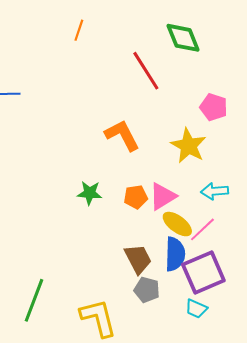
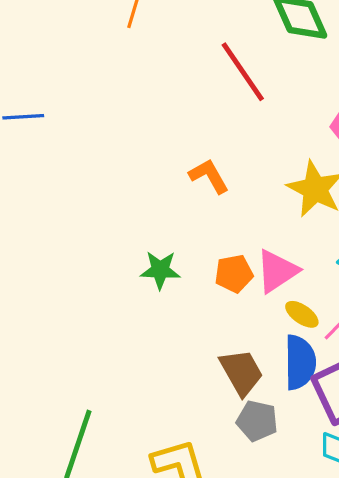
orange L-shape: (122, 135) -> (209, 176), size x0.7
yellow ellipse: (177, 224) -> (302, 314), size x0.7

